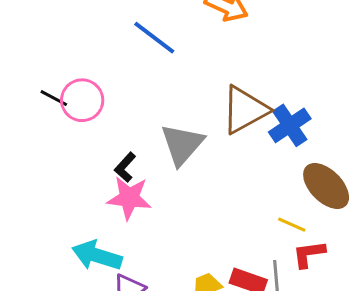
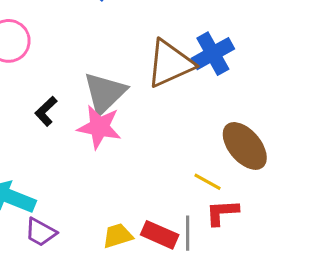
blue cross: (290, 125) -> (213, 54), moved
pink star: (129, 198) -> (99, 127), moved

